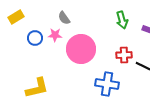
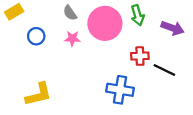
pink star: (55, 35) -> (72, 39), moved
pink circle: (81, 49) -> (105, 23), moved

